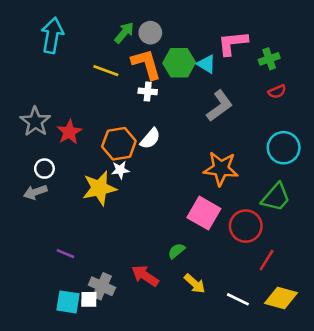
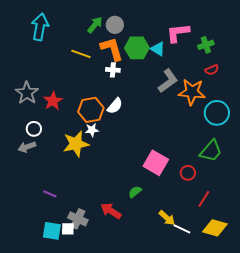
orange star: (221, 169) -> (192, 92), moved
red circle: (246, 226) -> (188, 173), size x0.6
yellow arrow: (195, 284) -> (167, 218), moved

